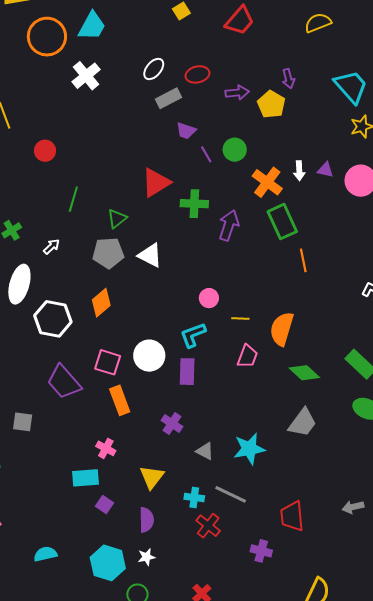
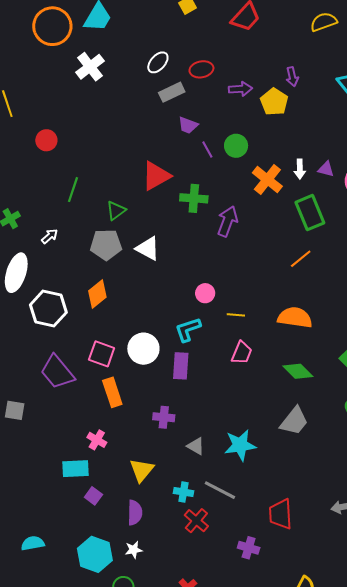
green rectangle: (282, 222) -> (310, 213), moved
orange line: (303, 260) -> (301, 259), turned 60
orange semicircle: (282, 329) -> (295, 318), moved, turned 80
purple cross: (172, 424) -> (164, 417), turned -30

